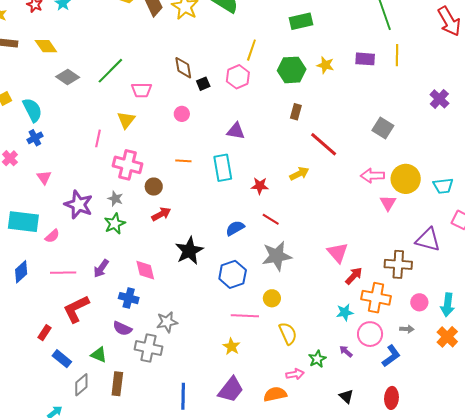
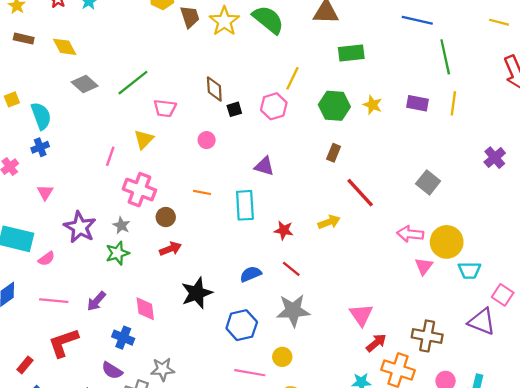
cyan trapezoid: (443, 186) -> (469, 270), moved
purple triangle: (428, 240) -> (482, 322), moved

